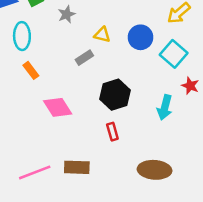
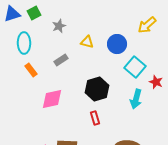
cyan square: (174, 54) -> (135, 67), moved
gray rectangle: (84, 58) -> (61, 60), moved
pink diamond: (58, 107) -> (52, 99), turned -70

